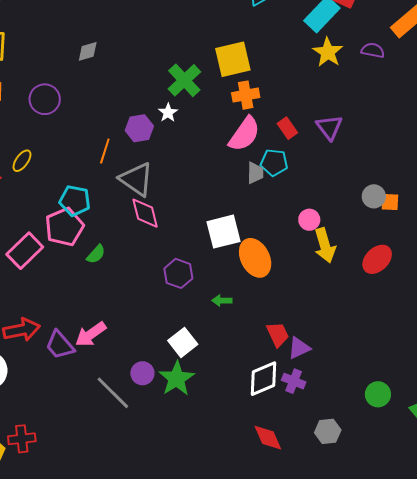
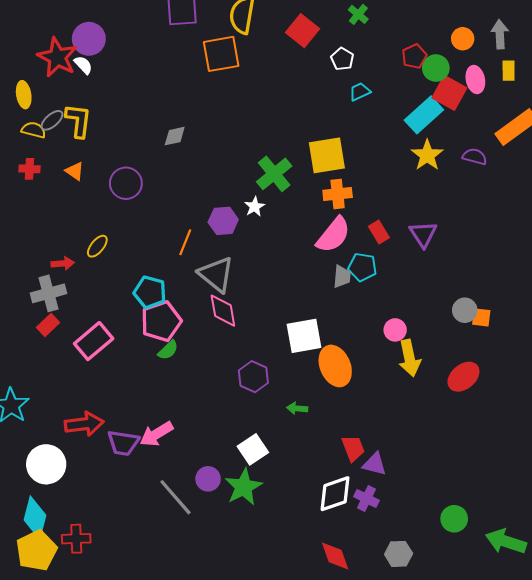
pink pentagon: (64, 227) -> (161, 321), moved
purple trapezoid: (60, 345) -> (123, 443), turned -44
purple triangle: (299, 348) -> (375, 464), turned 35

